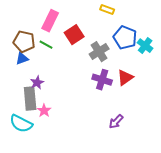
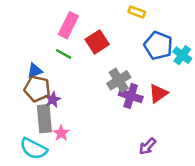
brown pentagon: (24, 42) -> (37, 89), moved
gray cross: (99, 52) -> (119, 80), moved

